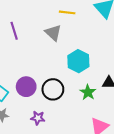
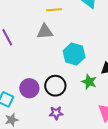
gray triangle: (53, 33) -> (45, 32), turned -36
purple star: (38, 118) -> (56, 113), moved

